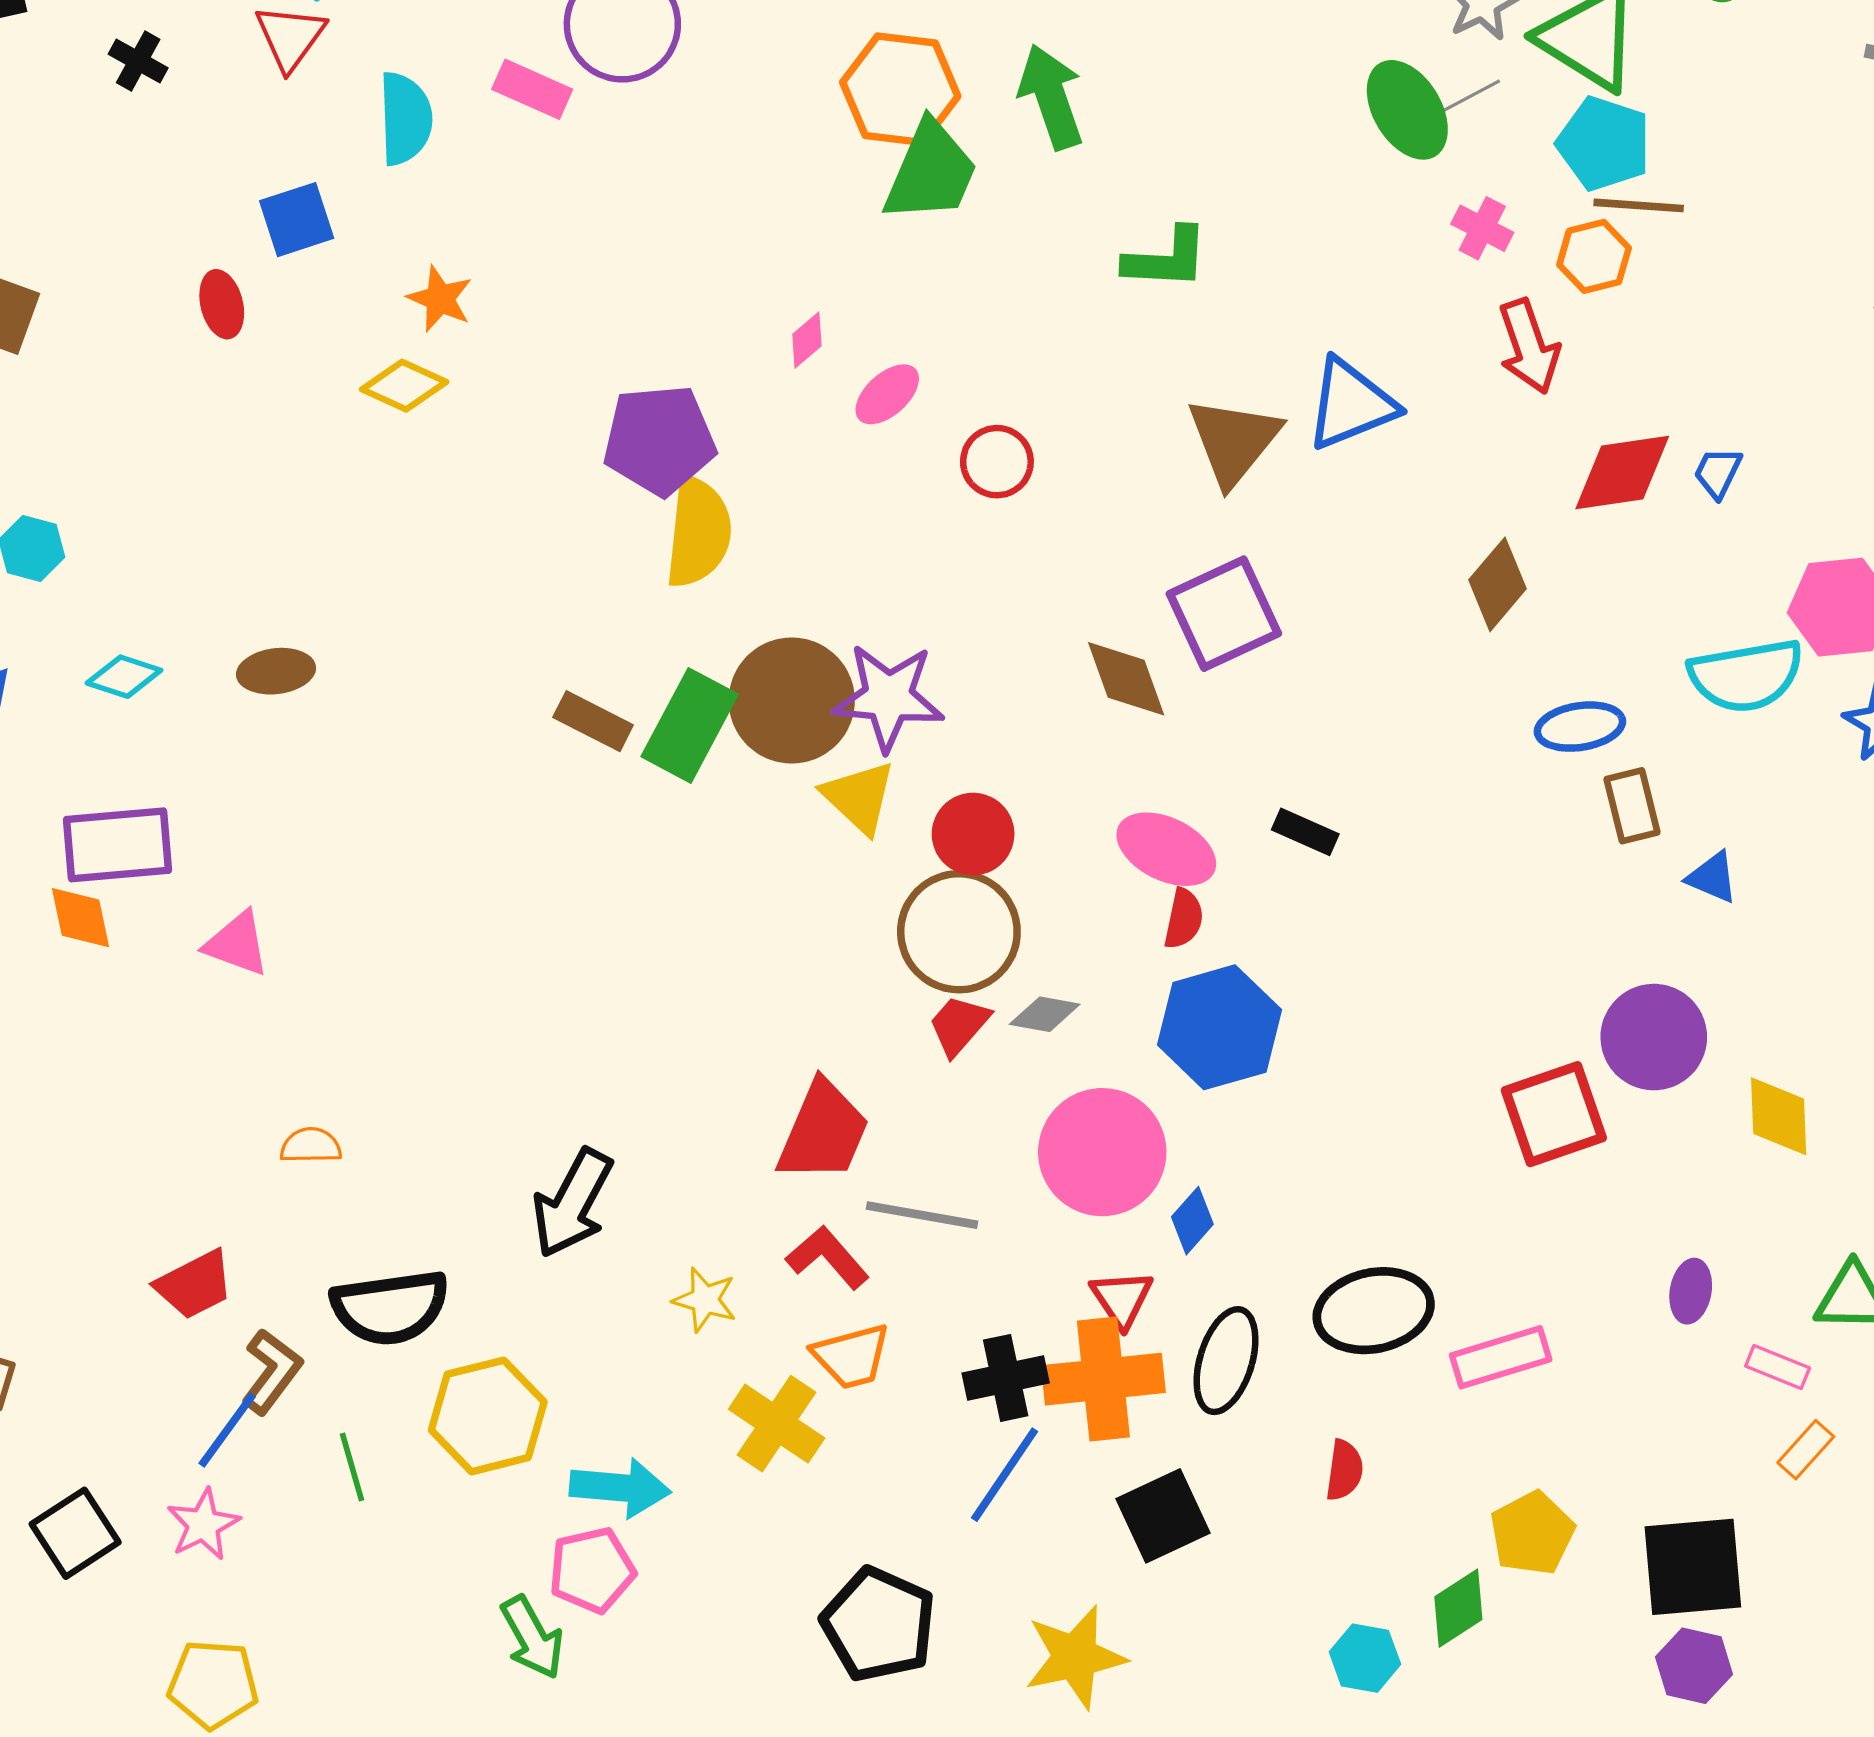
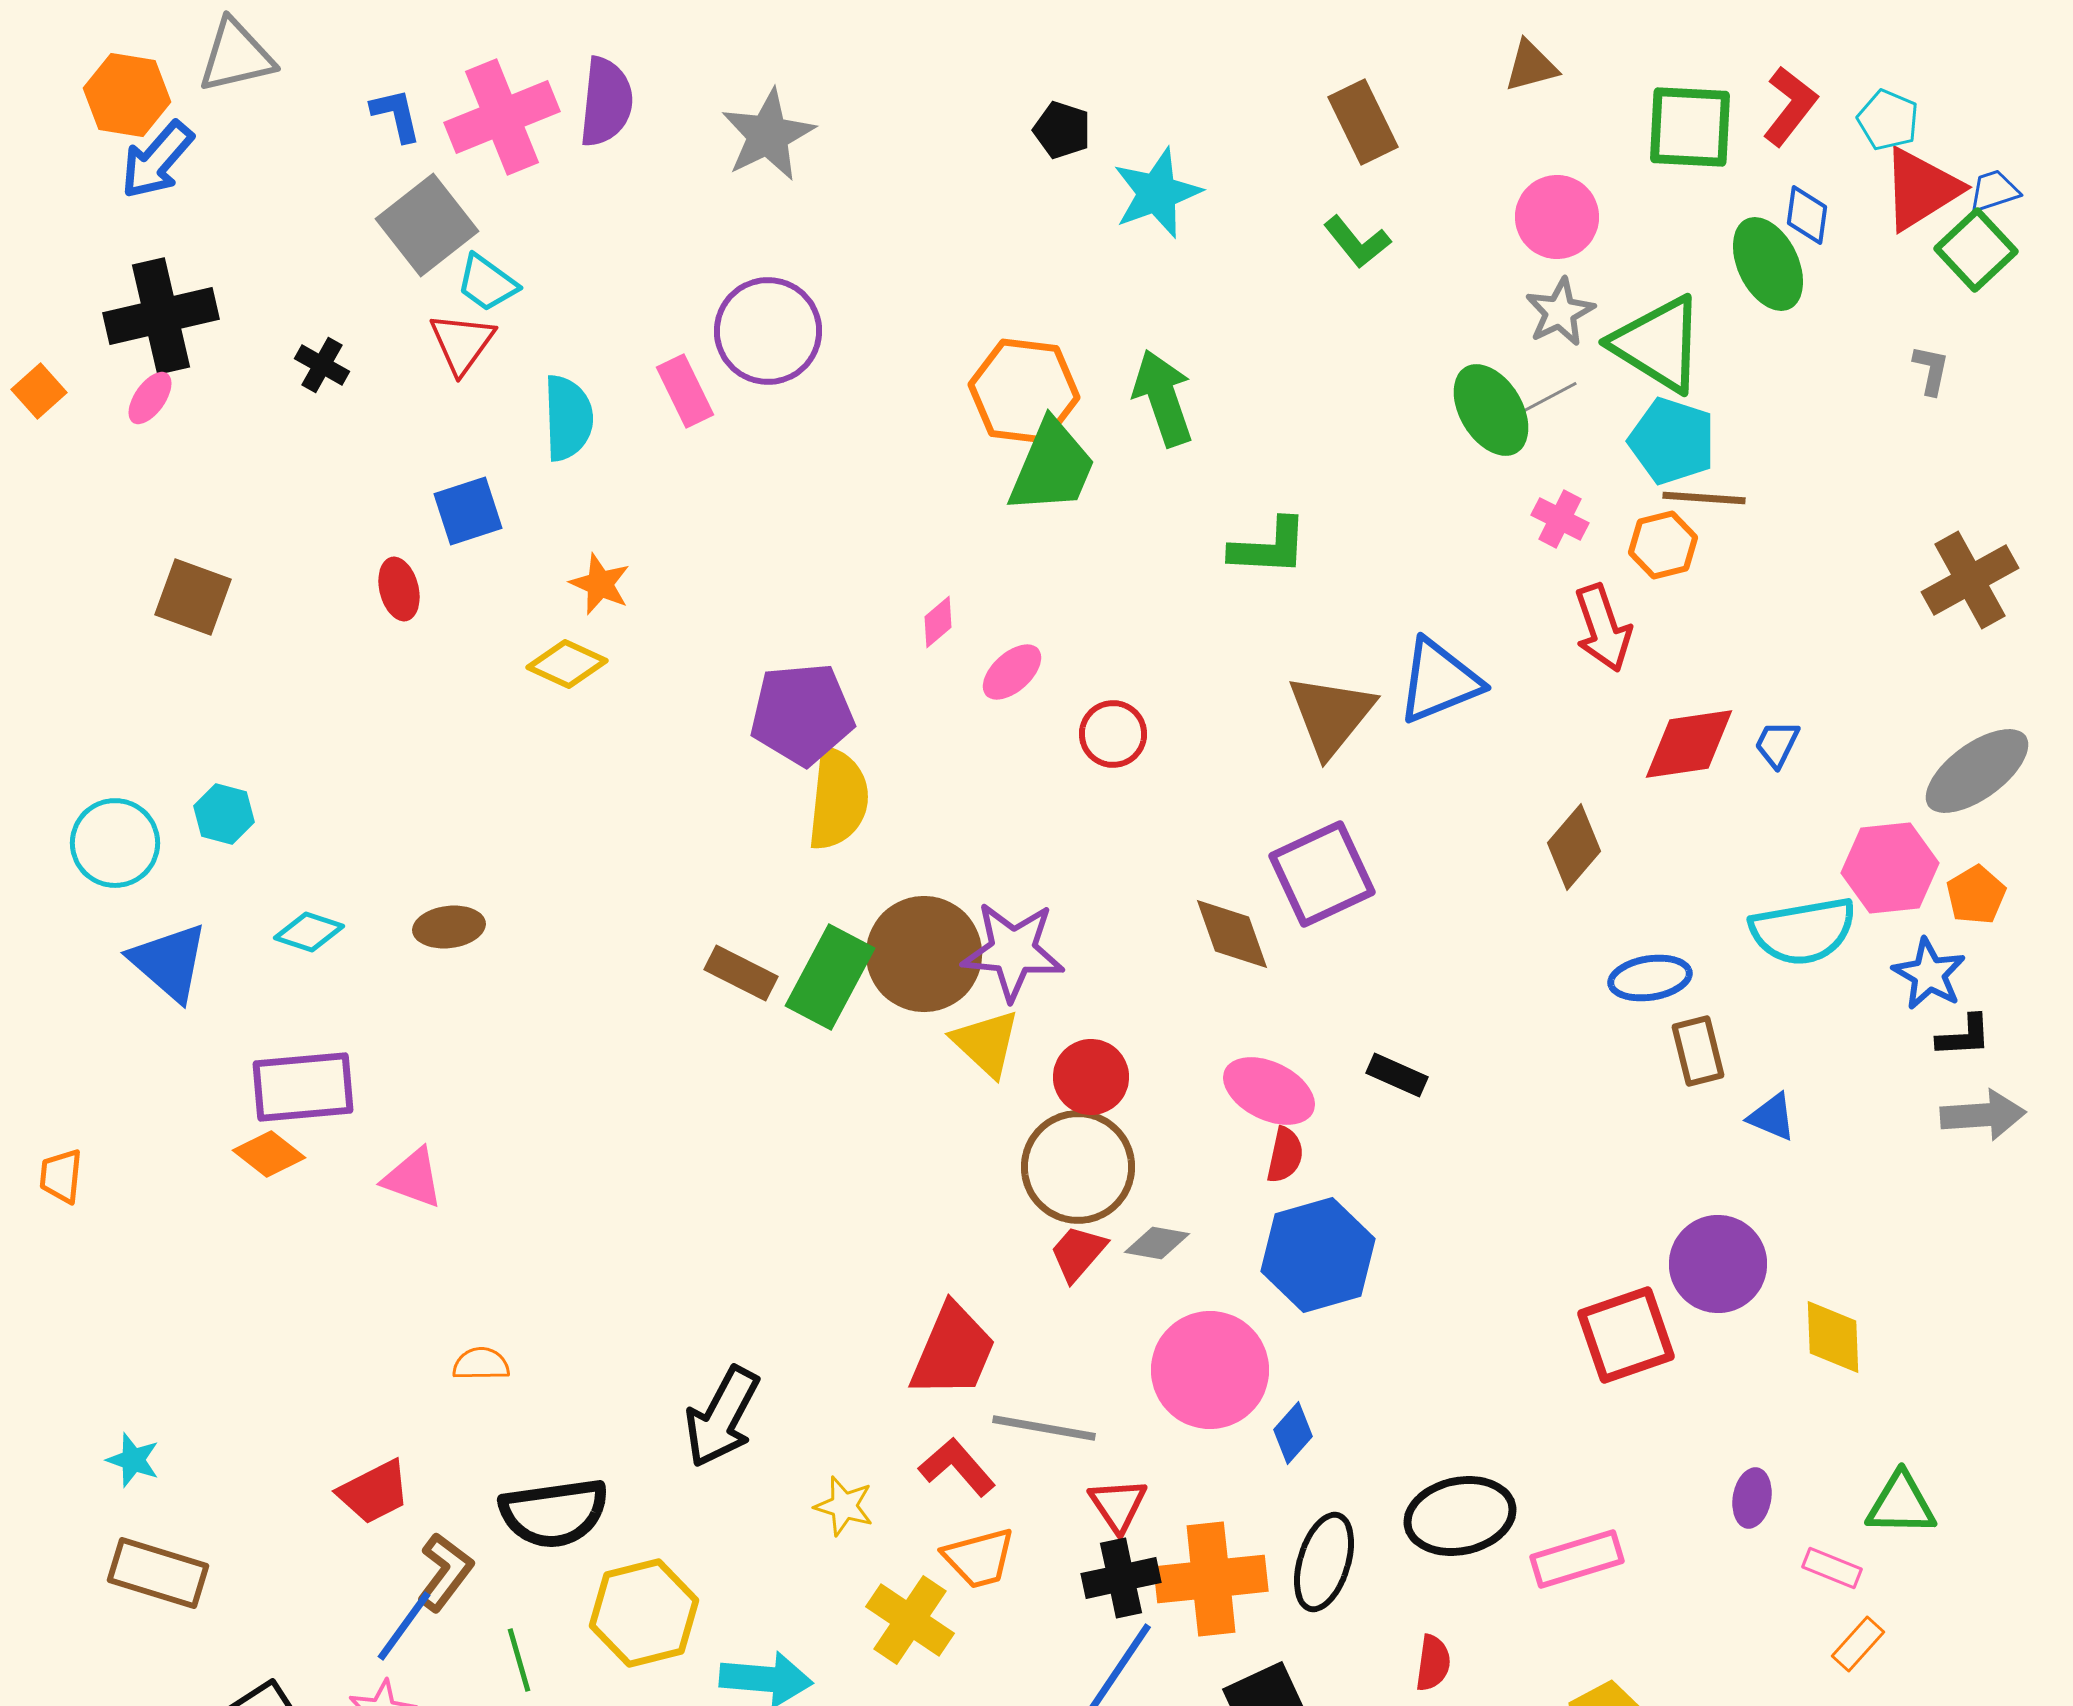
pink rectangle: (532, 89) -> (685, 391), turned 40
orange diamond: (81, 918) -> (269, 1154), turned -40
red triangle: (1122, 1299) -> (1118, 1505), moved

